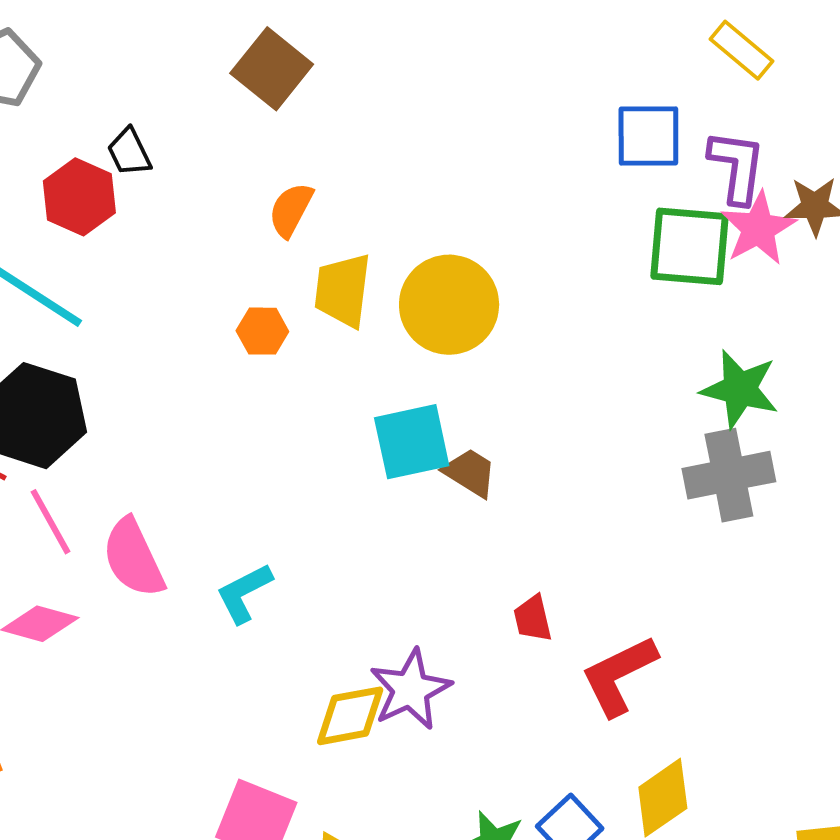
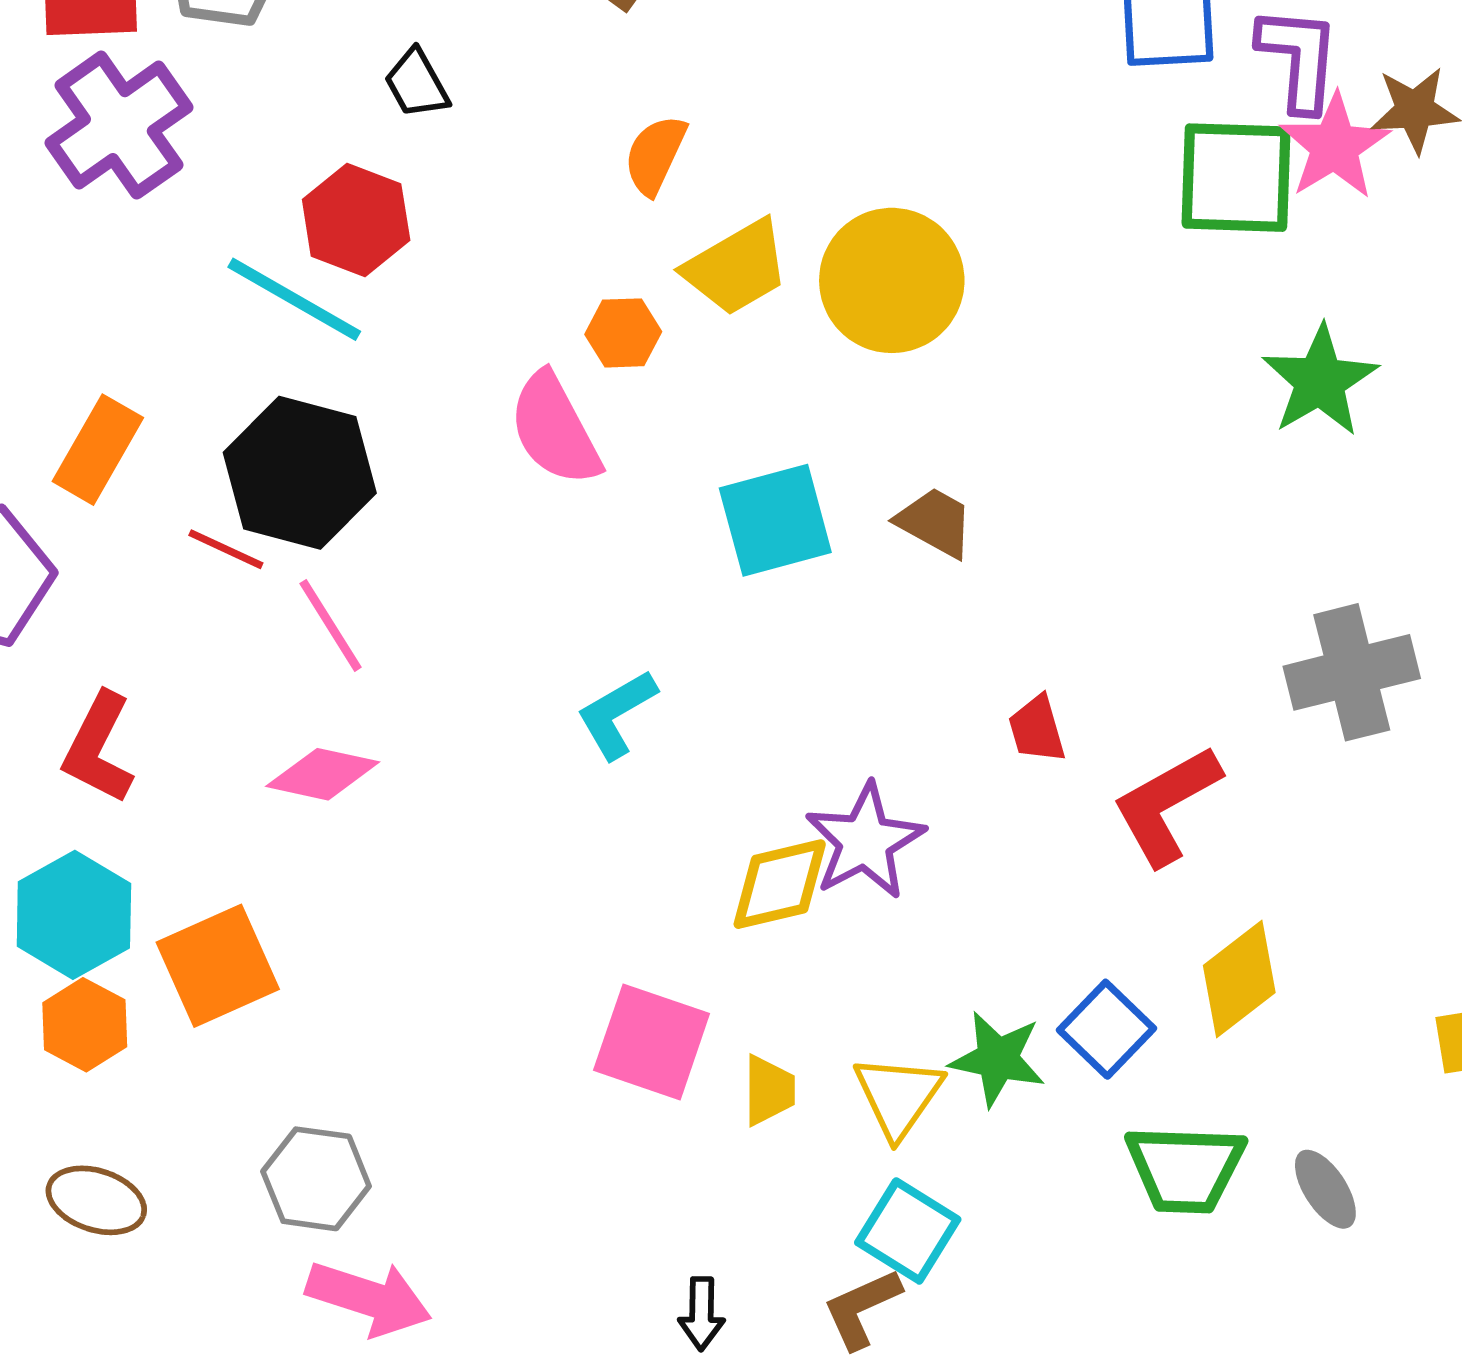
red hexagon: (79, 197) -> (356, 220), moved
yellow trapezoid: (343, 290) -> (737, 268), turned -124
green star: (740, 389) -> (1320, 381), turned 30
cyan square: (412, 442) -> (775, 520), moved
gray cross: (729, 475) -> (1352, 672), moved
pink semicircle: (133, 558) -> (555, 429), moved

